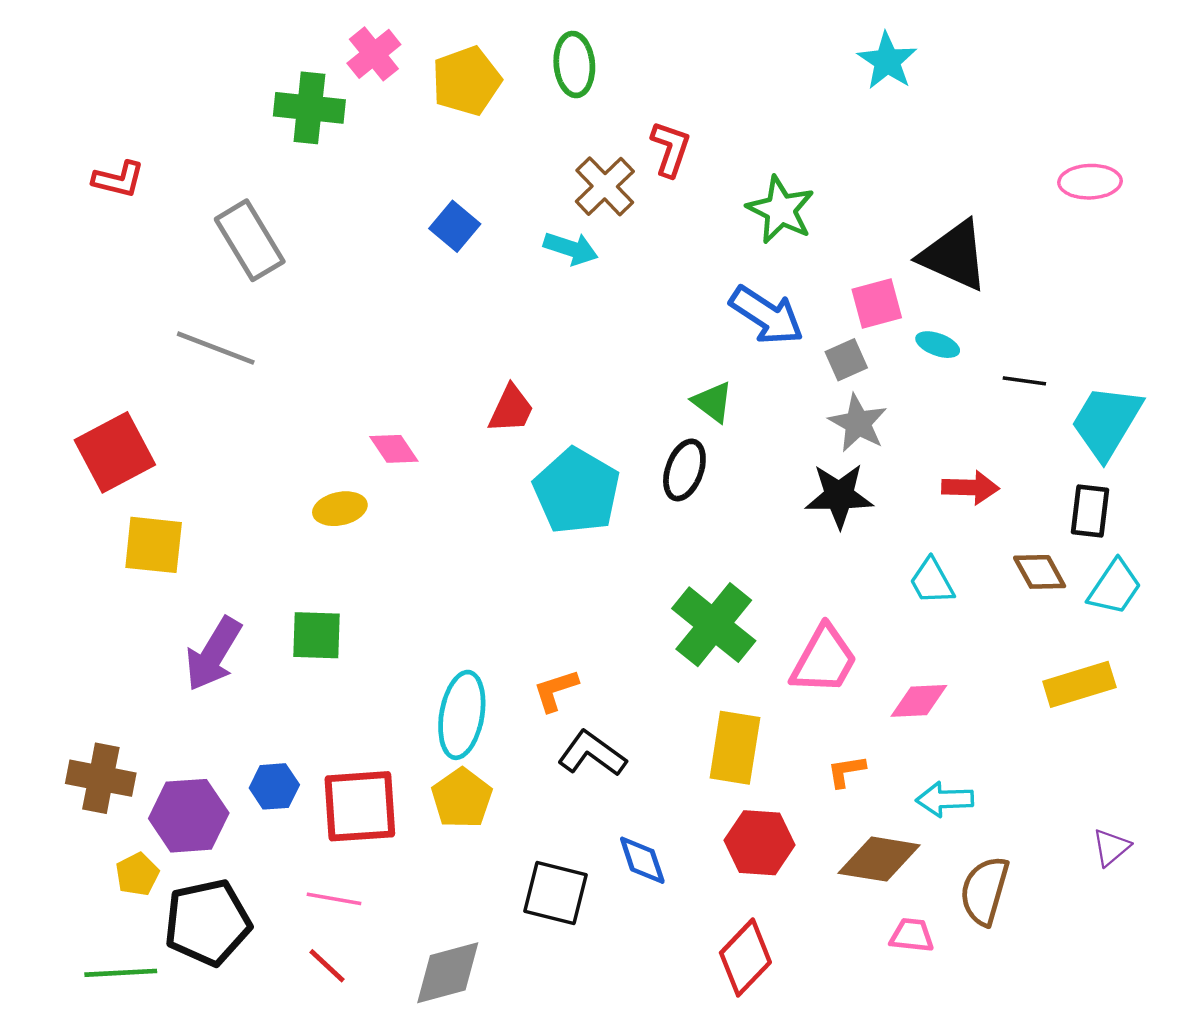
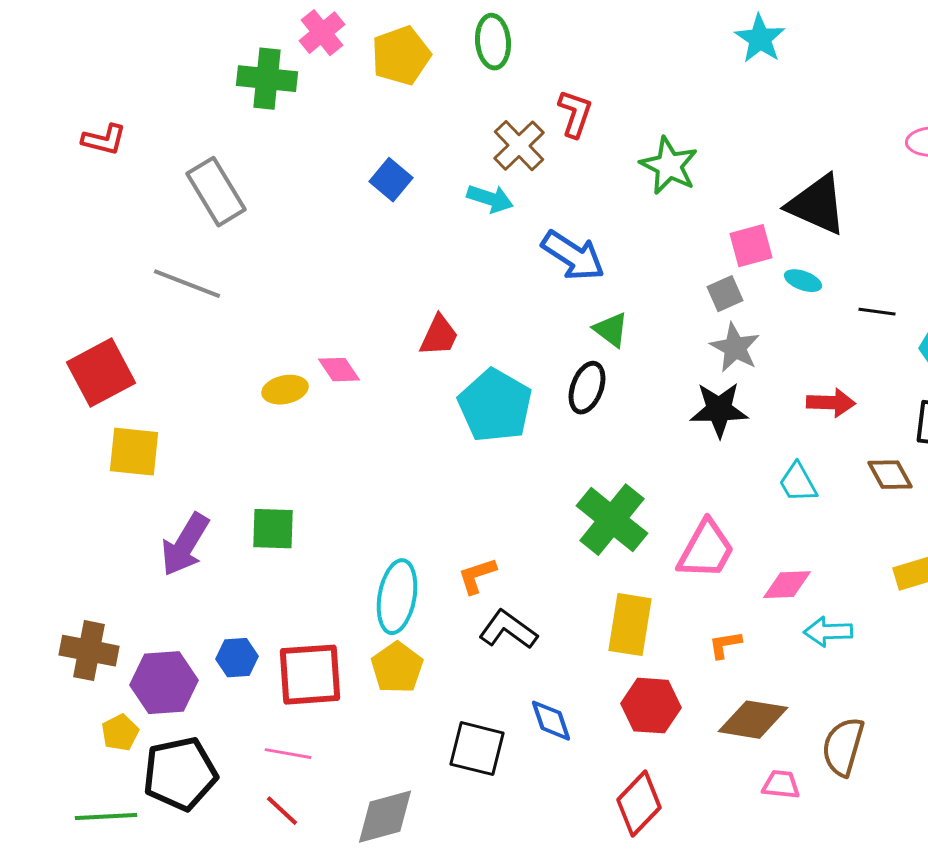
blue arrow: (767, 315) -> (573, 256), moved
yellow ellipse: (340, 509) -> (285, 390), moved
cyan arrow: (945, 799) -> (828, 632), moved

